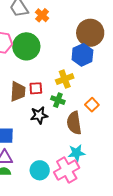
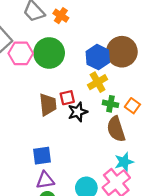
brown circle: (90, 33) -> (122, 52), moved
blue hexagon: (82, 55) -> (98, 57), moved
green cross: (58, 100) -> (110, 104), moved
black star: (39, 115) -> (78, 112), moved

